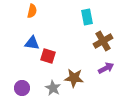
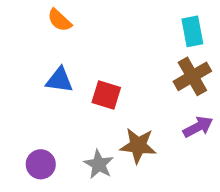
orange semicircle: (32, 11) -> (59, 20), turned 120
cyan rectangle: (87, 17) -> (192, 31), moved
red square: (48, 56) -> (106, 95), moved

